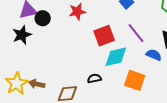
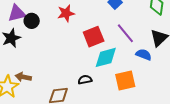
orange square: (135, 80) -> (125, 81), turned -30
brown arrow: (37, 84) -> (23, 77), moved

